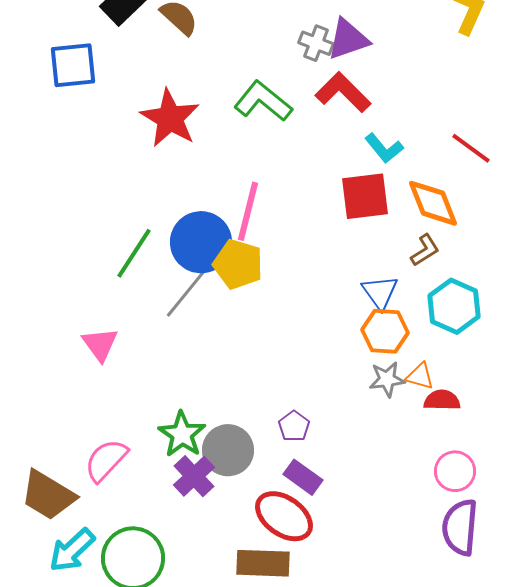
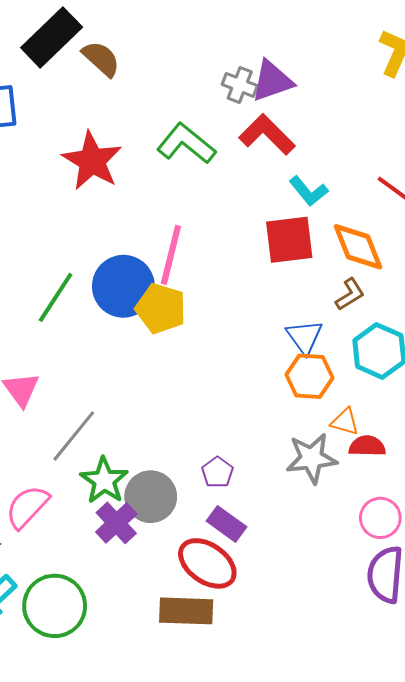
gray line: (187, 292) -> (74, 436), moved
gray star: (387, 379) -> (312, 458), moved, size x1.4

